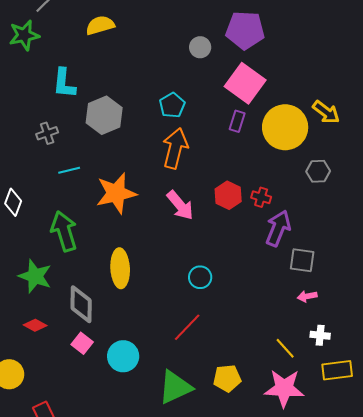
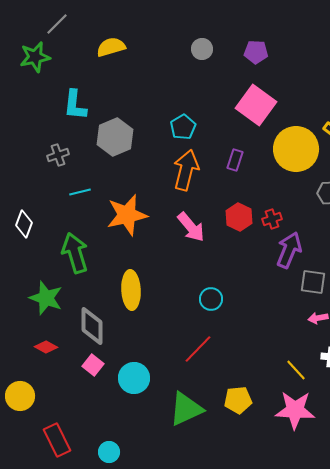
purple pentagon: (245, 30) -> (256, 52), size x0.6
gray circle: (200, 47) -> (202, 49), moved
purple rectangle: (237, 121) -> (235, 160), moved
red cross: (261, 197) -> (272, 219), turned -36

